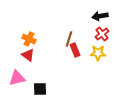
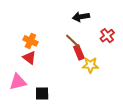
black arrow: (100, 16) -> (81, 17), moved
brown line: (69, 39) -> (73, 41), turned -63
yellow star: (98, 53) -> (90, 65), moved

